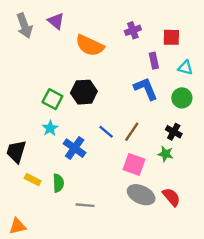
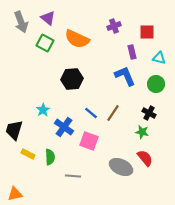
green square: (52, 99) -> (45, 43), moved
pink square: (134, 164) -> (89, 141), moved
red semicircle: (171, 197) -> (145, 158), moved

